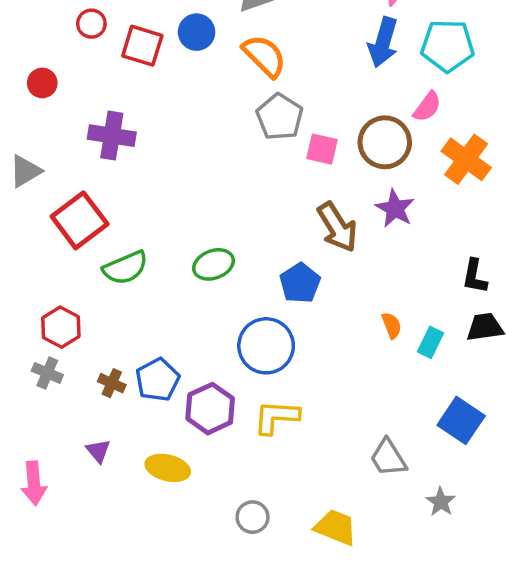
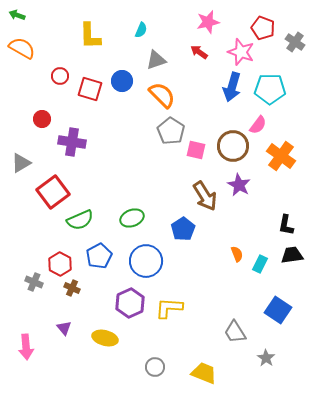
red circle: (42, 83) -> (42, 119), moved
red hexagon: (61, 327) -> (60, 264), moved
blue circle: (266, 346) -> (146, 261), moved
blue pentagon: (158, 380) -> (99, 256), moved

